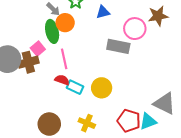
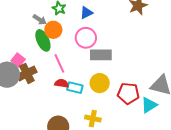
pink circle: (135, 29) -> (86, 38), moved
gray rectangle: (118, 46) -> (101, 55), moved
pink square: (38, 49) -> (18, 60), moved
red pentagon: (129, 121) -> (128, 93), moved

